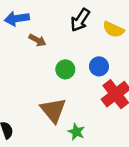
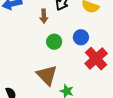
brown arrow: (37, 40) -> (44, 16), moved, turned 64

